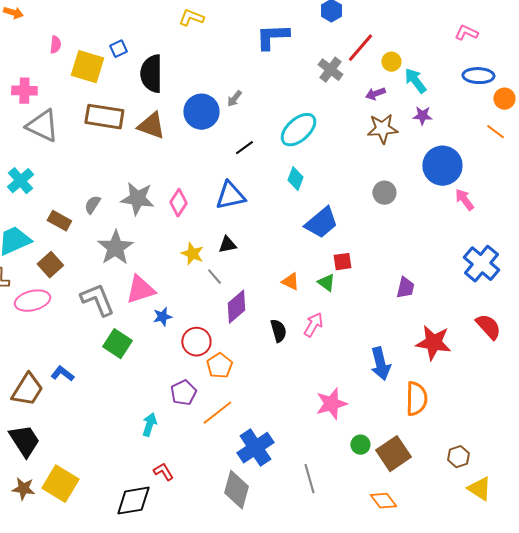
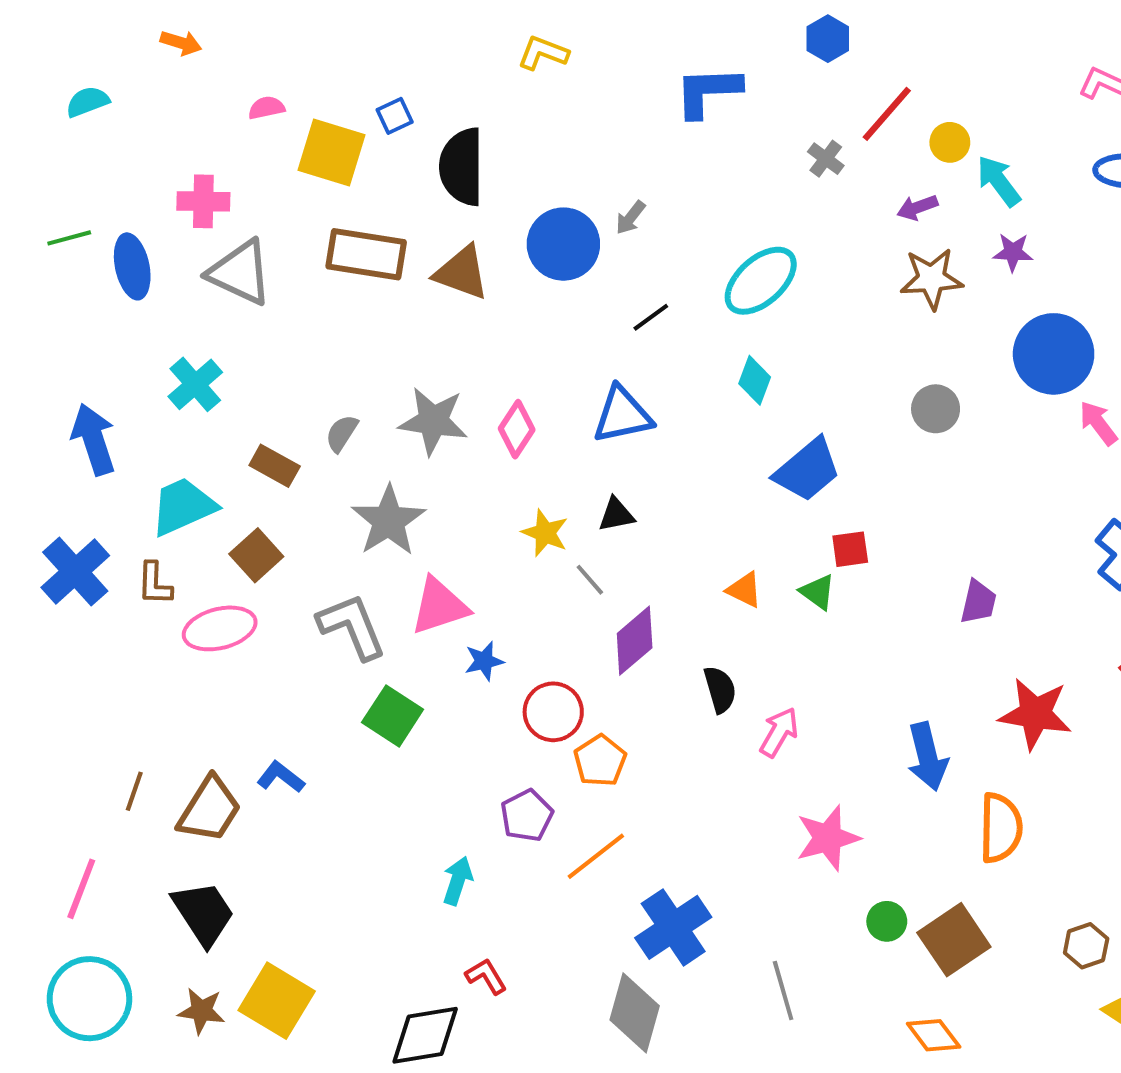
pink semicircle: (55, 45) -> (266, 108), turned -108
gray cross: (330, 70) -> (826, 159), size x0.7
pink arrow: (313, 325) -> (779, 732), moved

